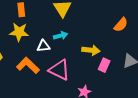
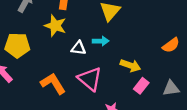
orange L-shape: (28, 65) -> (53, 84), moved

